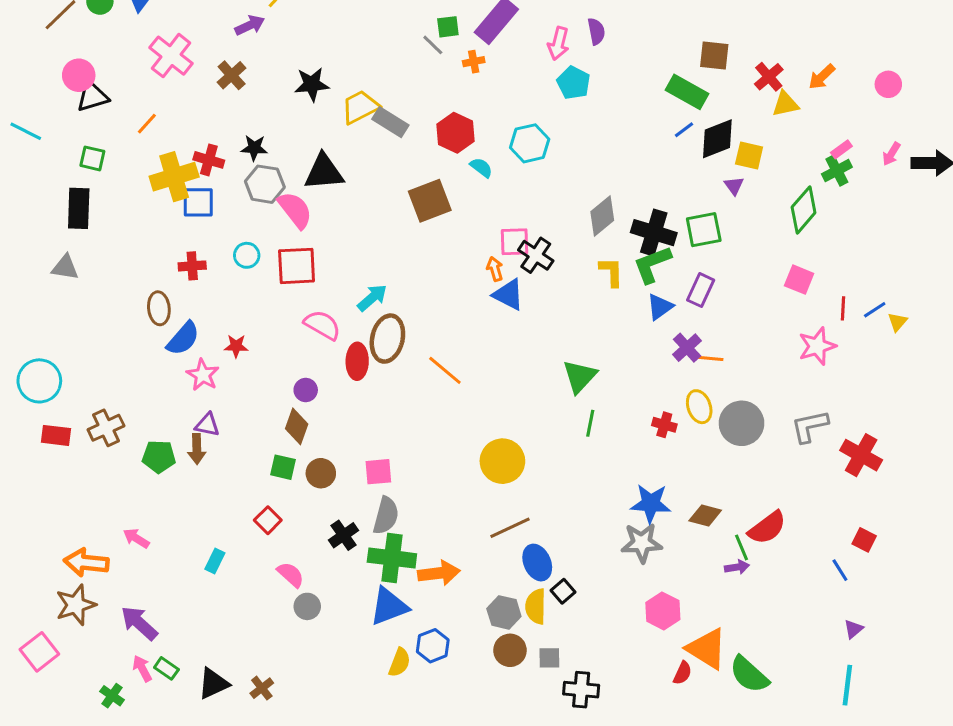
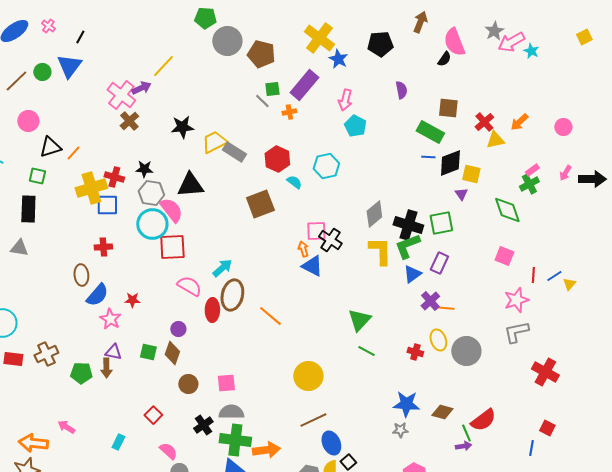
purple semicircle: (596, 31) -> (401, 90), moved
pink cross: (171, 56) -> (121, 95), moved
black triangle: (92, 96) -> (50, 147), moved
blue line: (684, 130) -> (428, 157), turned 40
green diamond: (804, 210) -> (507, 210), turned -60
cyan circle: (247, 255) -> (152, 224), moved, size x1.8
yellow L-shape: (611, 272) -> (380, 251), size x1.4
green line: (590, 423) -> (366, 351), turned -72
gray L-shape: (810, 426) -> (516, 332), moved
green square: (283, 467) -> (148, 352), moved
gray semicircle: (386, 516) -> (231, 412), turned -105
gray star: (642, 543) -> (400, 430), size x0.6
blue line: (840, 570) -> (531, 448), turned 42

